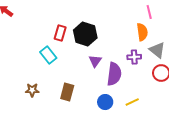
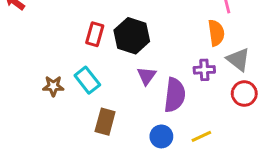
cyan rectangle: (48, 55) -> (87, 80), moved
brown star: (32, 90) -> (53, 86), moved

